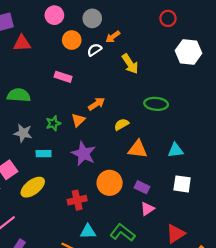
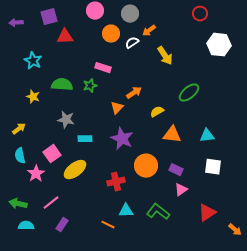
green ellipse: (156, 104) -> (189, 93), turned -45
green star: (53, 123) -> (90, 86), moved

